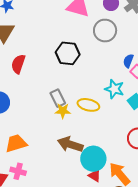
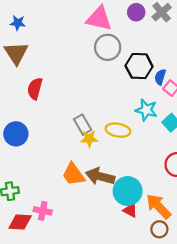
gray circle: (105, 31) -> (108, 47), moved
black hexagon: (68, 53) -> (139, 66), moved
orange trapezoid: (16, 143) -> (73, 174), moved, turned -105

